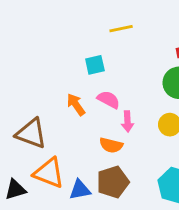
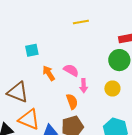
cyan square: (95, 65) -> (32, 50), moved
orange semicircle: (111, 145) -> (72, 102), turned -126

